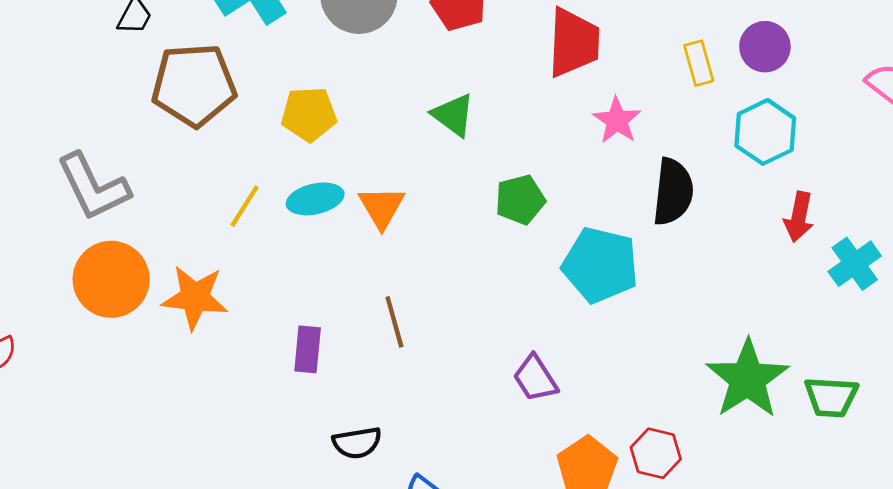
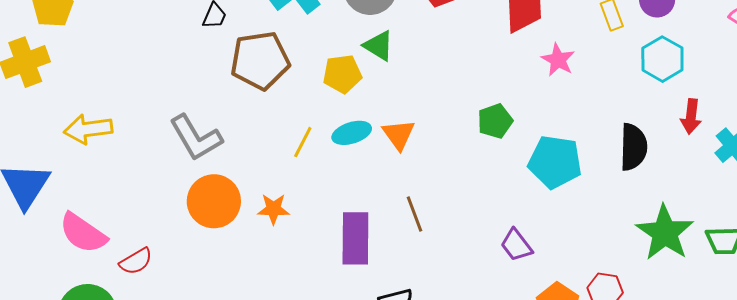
green triangle: (453, 115) -> (379, 46), moved
black semicircle: (673, 192) -> (633, 147), moved
orange star: (195, 297) -> (273, 209), size x0.7
purple rectangle: (308, 349) -> (355, 238), size x1.6

